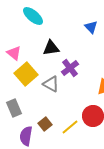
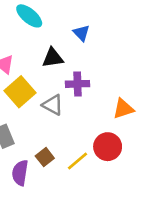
blue triangle: (91, 27) -> (81, 33), moved
purple cross: (70, 68) -> (78, 84), turned 36

